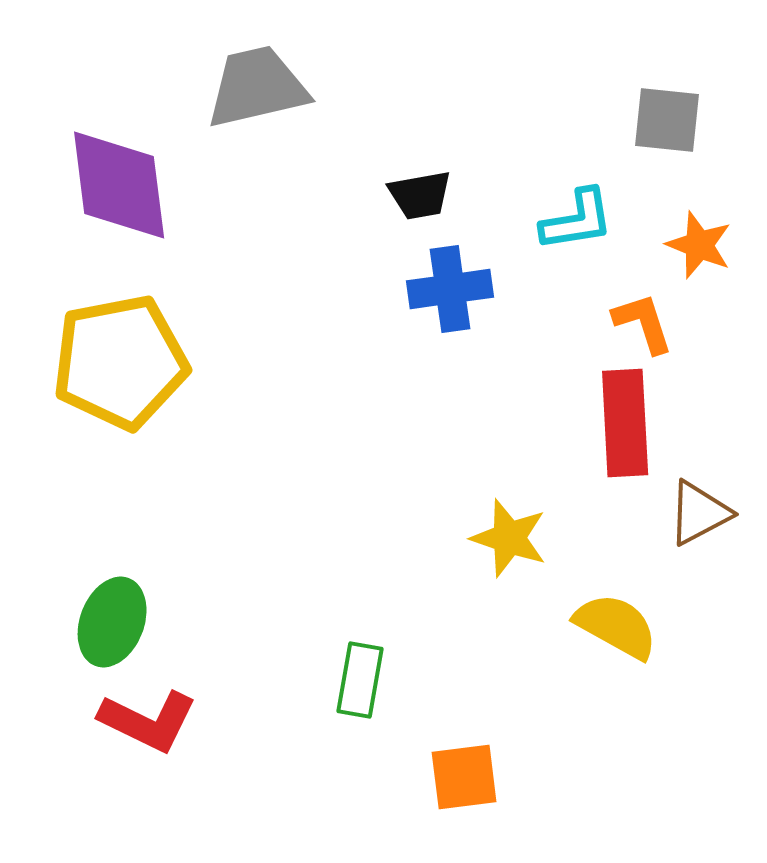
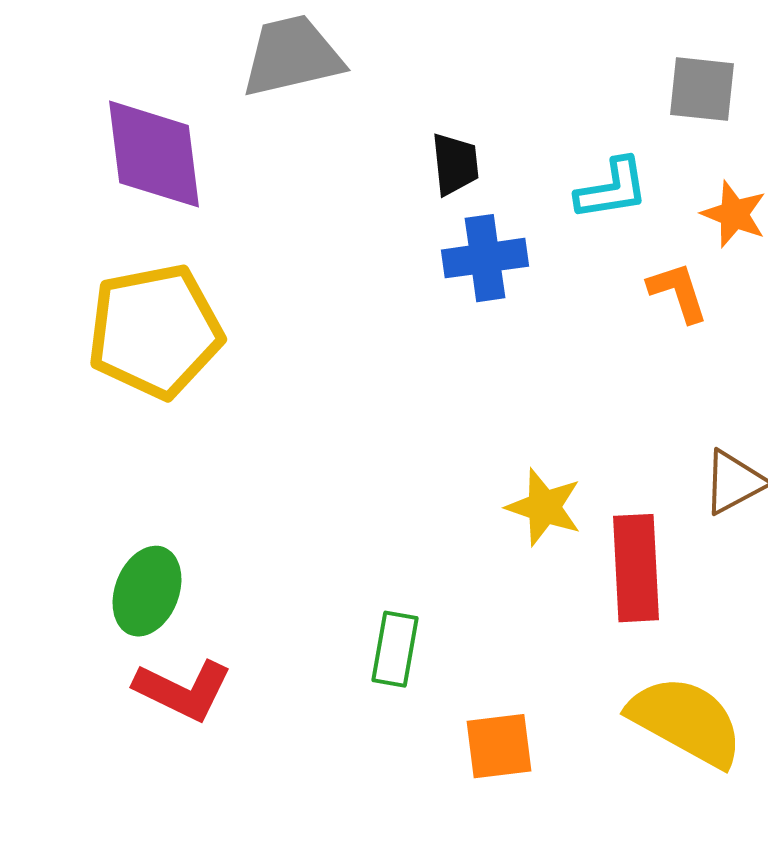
black trapezoid: (420, 195) -> (455, 164), turned -86
red rectangle: (625, 423) -> (636, 568), moved
yellow semicircle: (616, 626) -> (686, 721), moved, size x1.4

